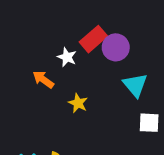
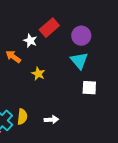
purple circle: (116, 47) -> (81, 36), moved

